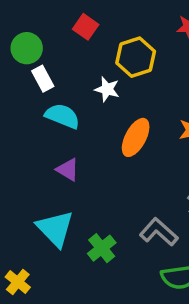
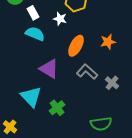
white rectangle: (43, 79) -> (33, 13), moved
purple triangle: (68, 170) -> (49, 69), moved, size x1.5
gray L-shape: (159, 232) -> (87, 72), moved

